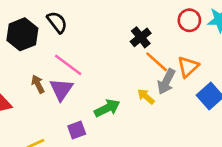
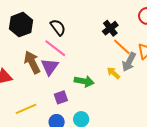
black semicircle: (57, 22) -> (58, 27), moved
brown arrow: (38, 84) -> (32, 62), size x1.6
green arrow: (107, 108) -> (84, 81), turned 36

